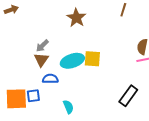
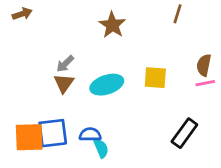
yellow square: (92, 59) -> (155, 78), moved
blue semicircle: (50, 79) -> (90, 135), moved
blue square: (33, 96) -> (53, 133), size x1.6

